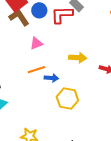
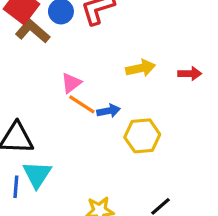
pink triangle: (36, 43) -> (71, 83), moved
orange line: (36, 70) -> (82, 104), turned 66

